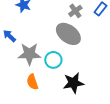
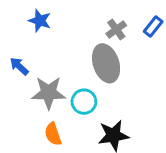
gray ellipse: (68, 34) -> (106, 63), turned 35

